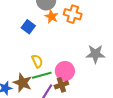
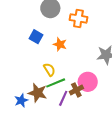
orange star: (52, 17) -> (60, 44), moved
pink circle: (65, 71) -> (88, 82), moved

